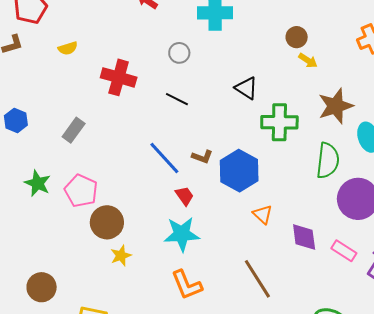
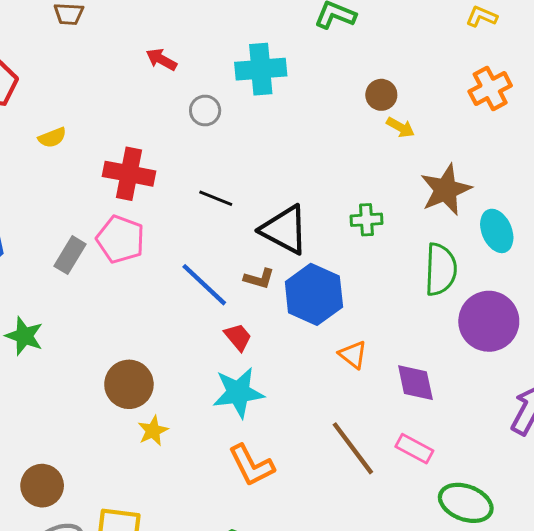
gray circle: (179, 53) -> (205, 110), moved
black triangle: (246, 88) -> (284, 230), moved, size x1.5
green cross: (279, 122) -> (366, 220), size x0.6
pink pentagon: (81, 191) -> (121, 239), moved
pink rectangle: (344, 251) -> (414, 449), moved

